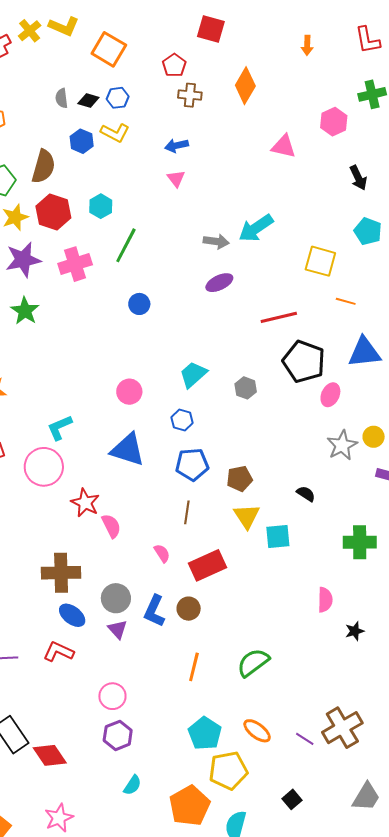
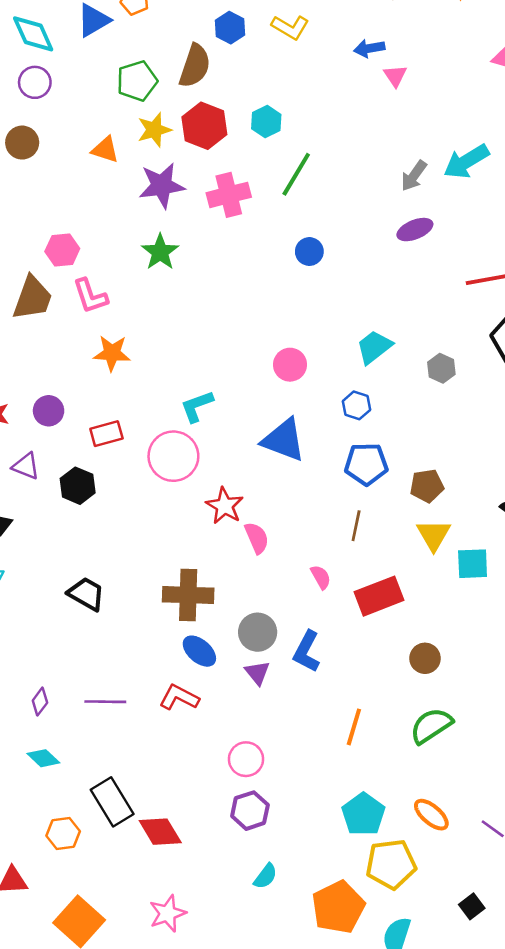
blue hexagon: (82, 141) -> (230, 28), moved
pink triangle: (176, 179) -> (395, 76), moved
gray arrow: (216, 241) -> (414, 176), turned 115
brown circle: (189, 609) -> (425, 658), moved

